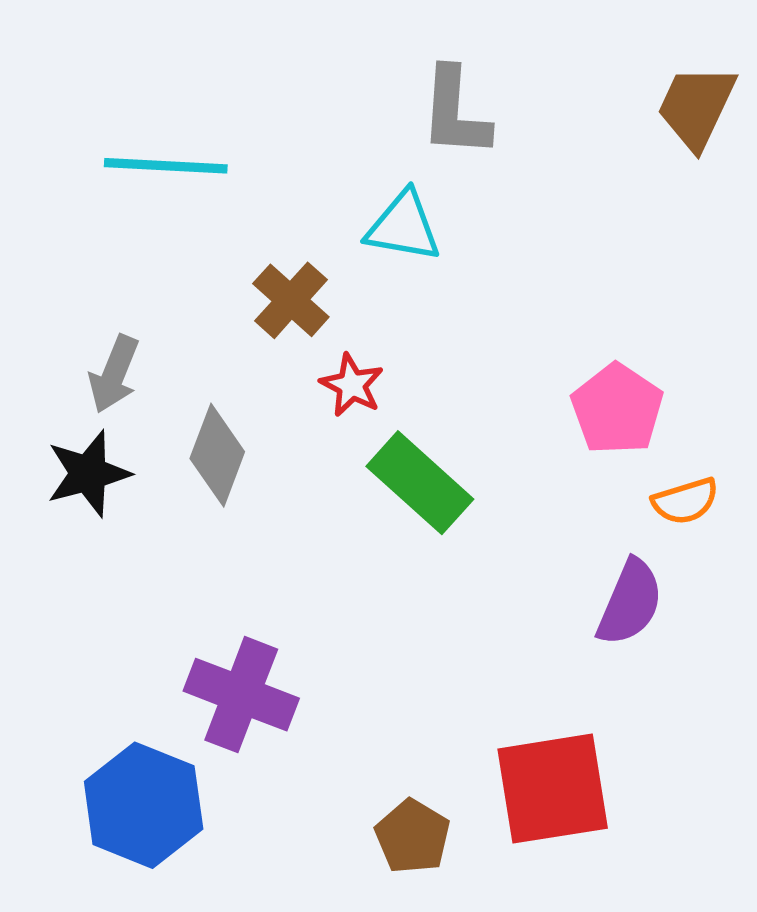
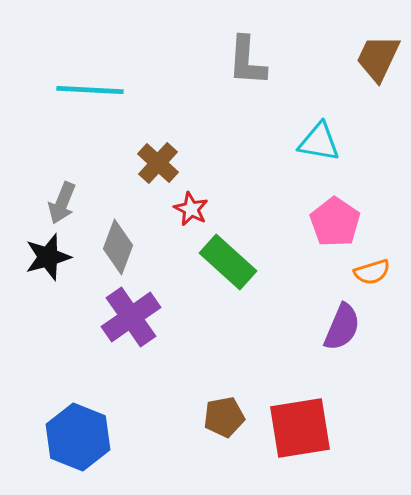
cyan triangle: (403, 227) -> (319, 142), moved
purple cross: (241, 695) -> (131, 317), moved, turned 34
brown pentagon: (413, 836) -> (224, 417), moved, turned 30

